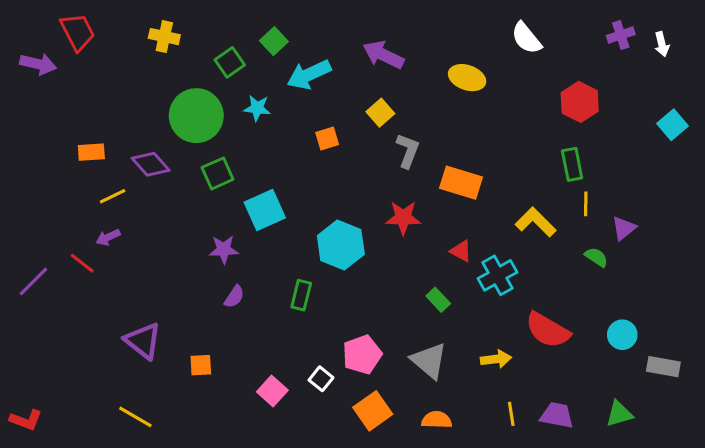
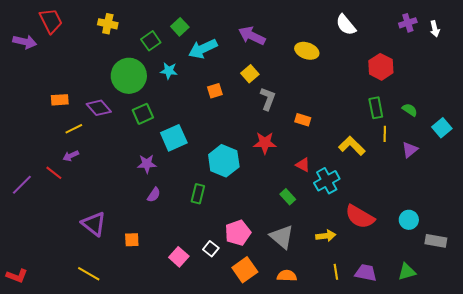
cyan square: (672, 125) -> (442, 128), moved
orange rectangle: (461, 183) -> (303, 120), size x0.6
green semicircle: (596, 257) -> (410, 110), moved

